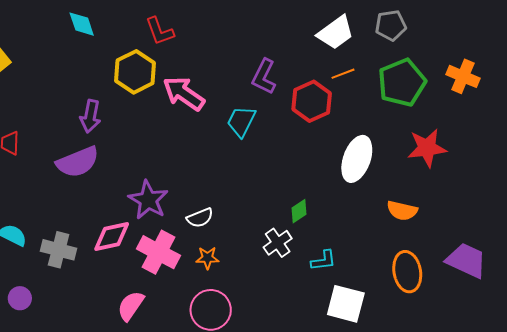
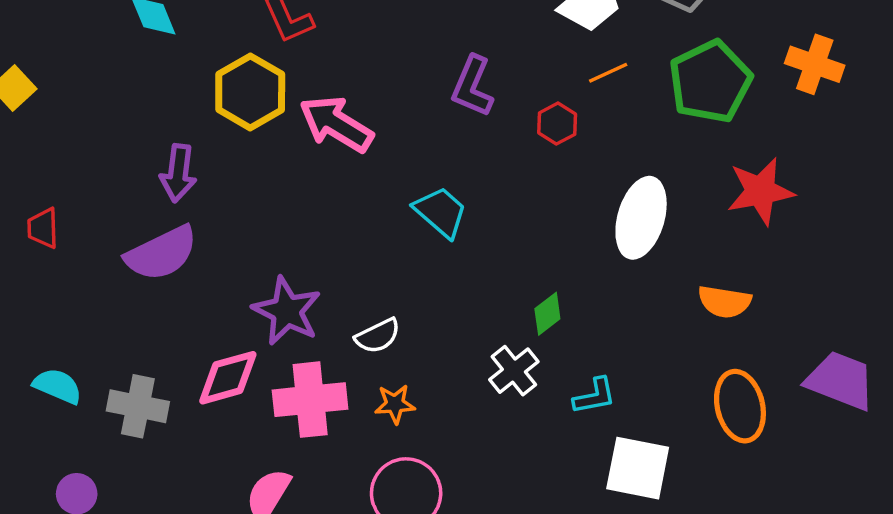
red hexagon: (312, 101) -> (557, 124), size x0.6
cyan trapezoid: (241, 121) -> (441, 212), moved, turned 108
pink cross: (158, 252) -> (310, 400), turned -30

